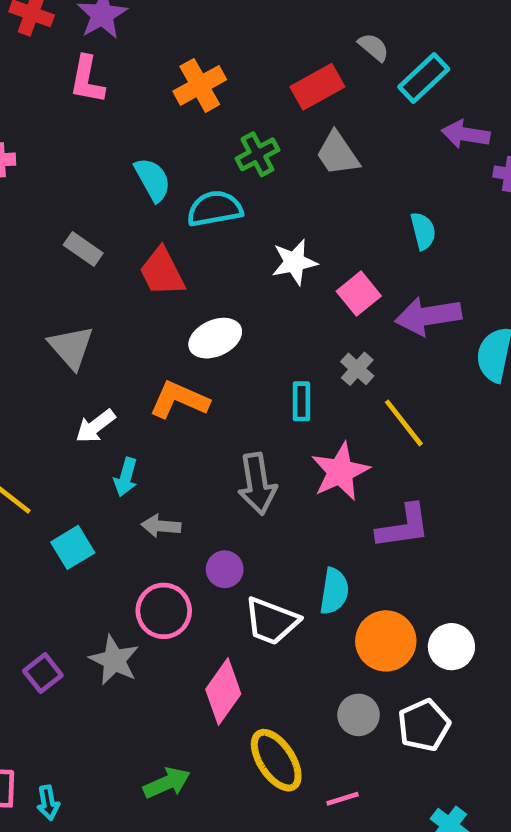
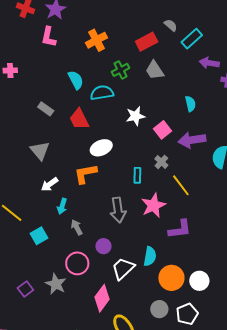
orange L-shape: (179, 400) -> (85, 174), turned -35
gray arrow: (161, 526) -> (77, 227), turned 56
white trapezoid: (271, 621) -> (123, 269), turned 115

